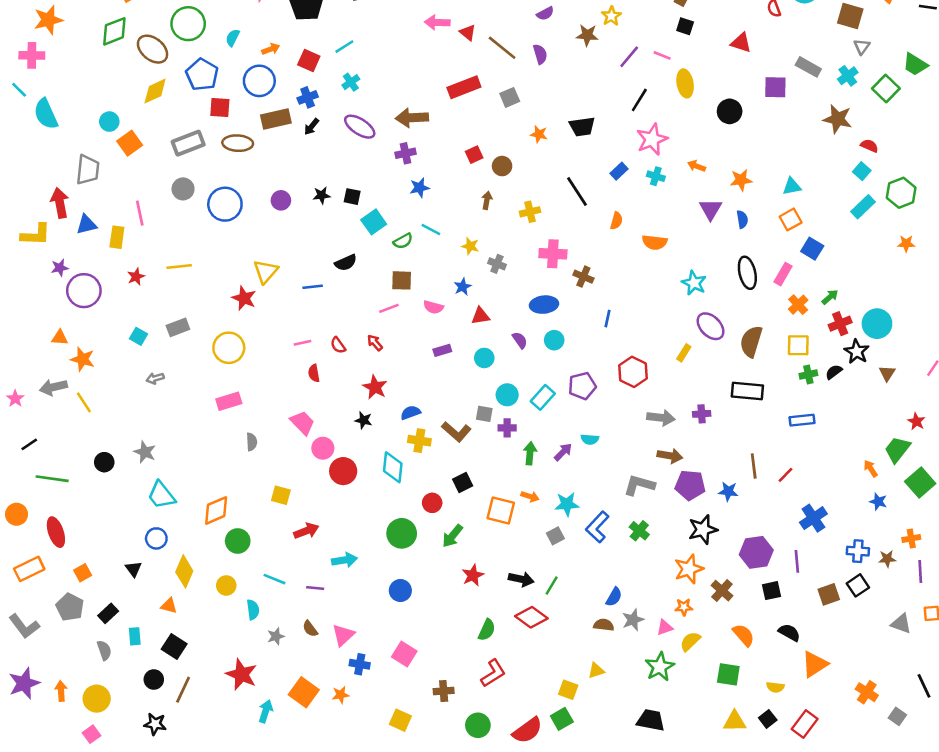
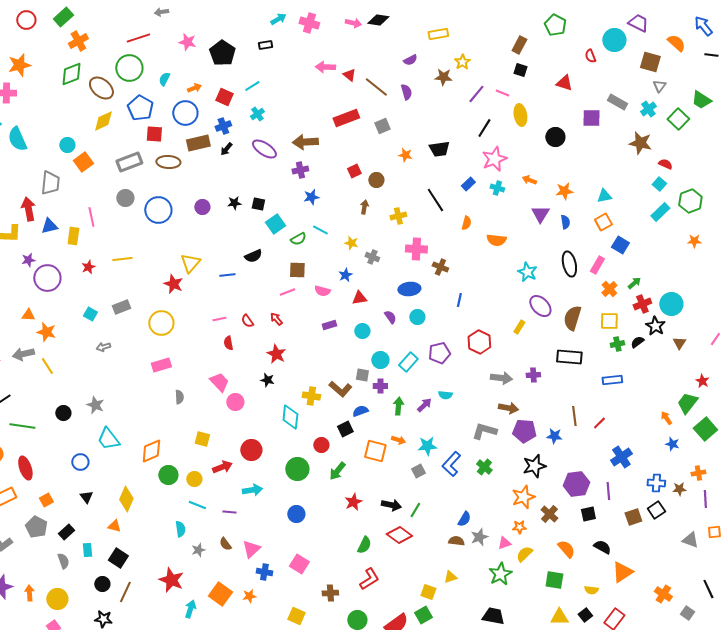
blue semicircle: (411, 413) -> (360, 411), moved
red circle: (343, 471) -> (251, 450), moved
blue circle: (156, 538) -> (80, 462), moved
yellow circle: (226, 585) -> (194, 479), moved

